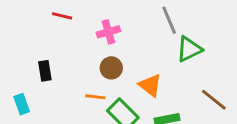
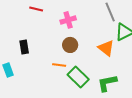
orange triangle: (150, 85) -> (106, 48), moved

